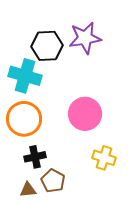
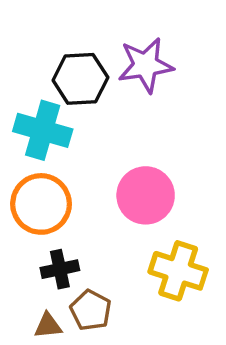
yellow cross: (104, 158) -> (178, 271), size x1.4

